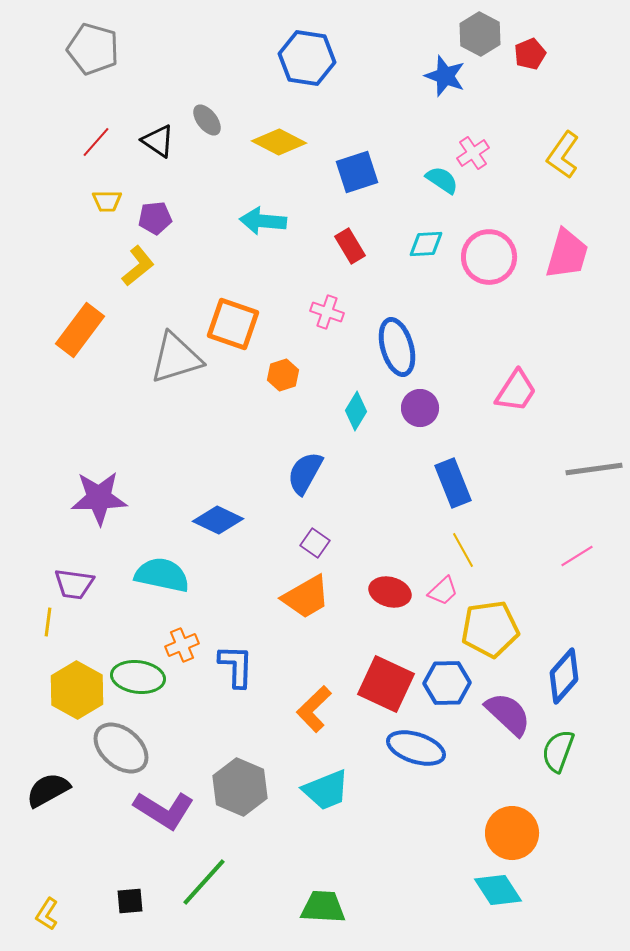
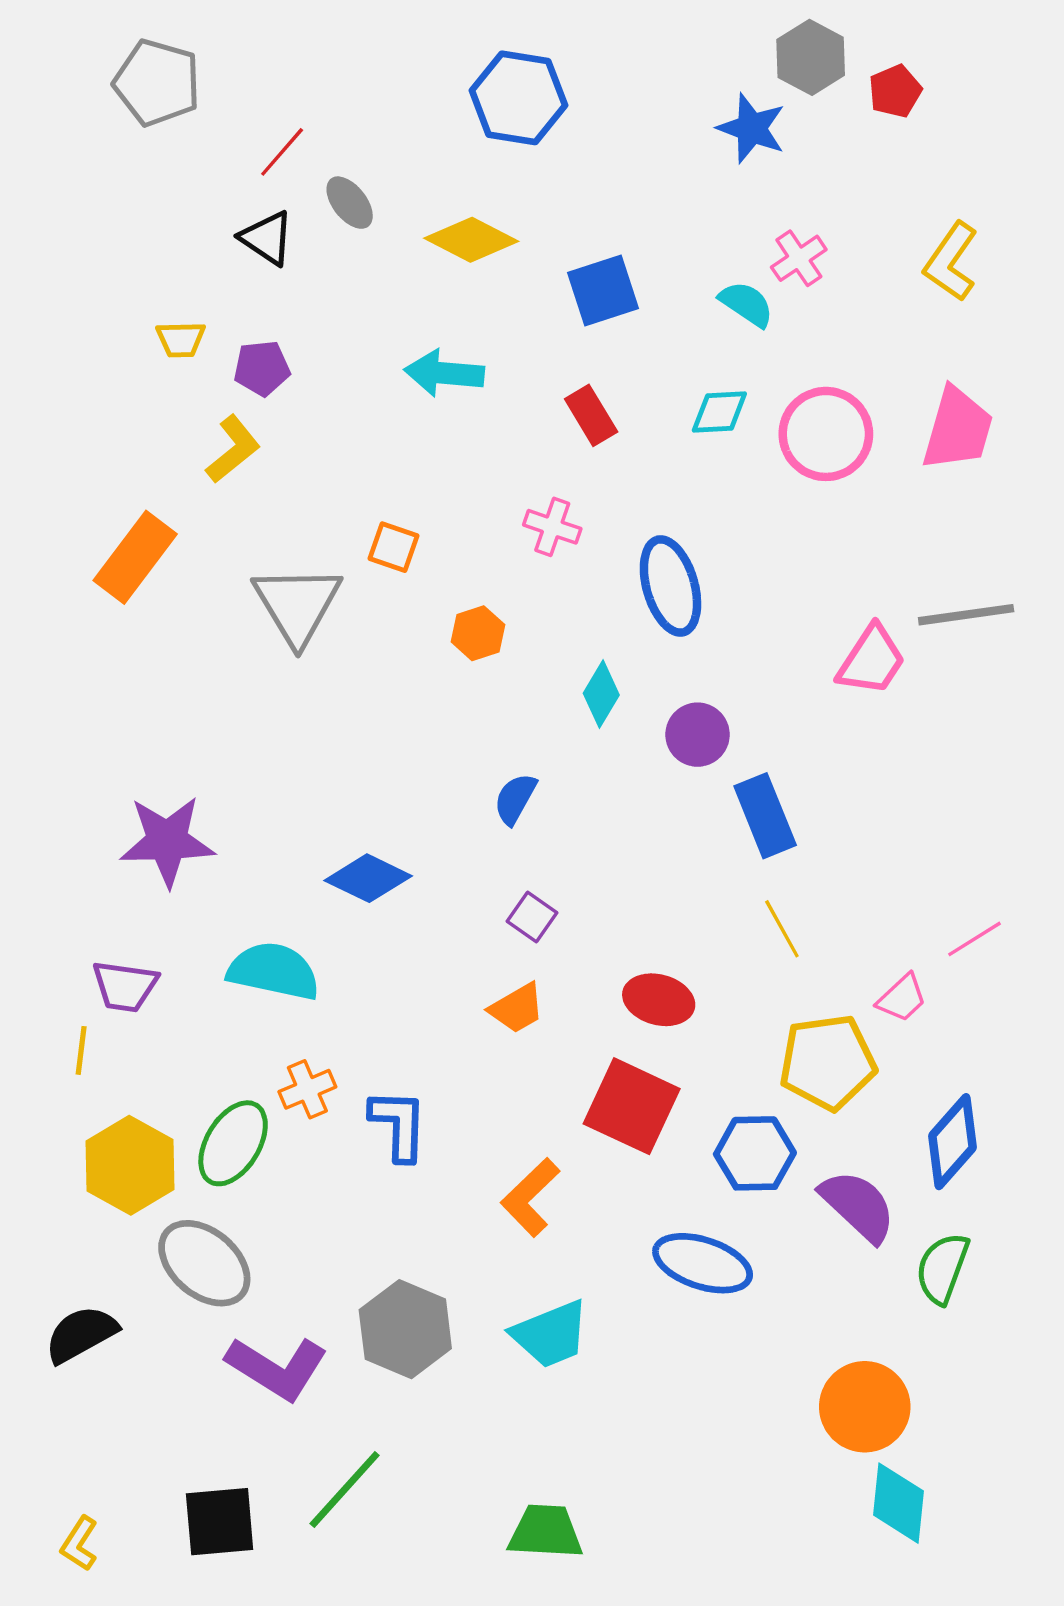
red line: (96, 142) -> (282, 152), moved
orange square: (233, 324) -> (394, 547), size x0.6
gray triangle: (176, 358) -> (297, 605), turned -44
purple circle: (420, 408) -> (698, 735), moved
gray line: (594, 469) -> (966, 615), moved
blue semicircle: (305, 473) -> (515, 799), size x0.7
pink trapezoid: (443, 591) -> (902, 998), moved
orange trapezoid: (306, 597) -> (517, 1008), size x0.7
green ellipse: (138, 677) -> (233, 1143), turned -66
red square: (386, 684) -> (632, 1106), moved
cyan diamond: (498, 890) -> (898, 1503), moved, turned 39
black square: (130, 901) -> (220, 1522), size x1.6

